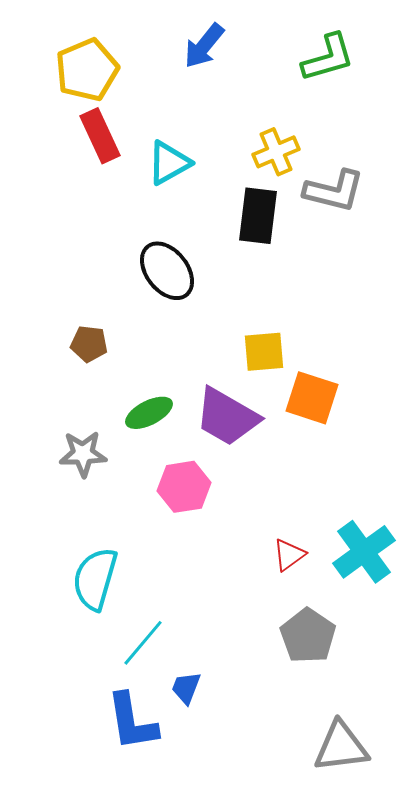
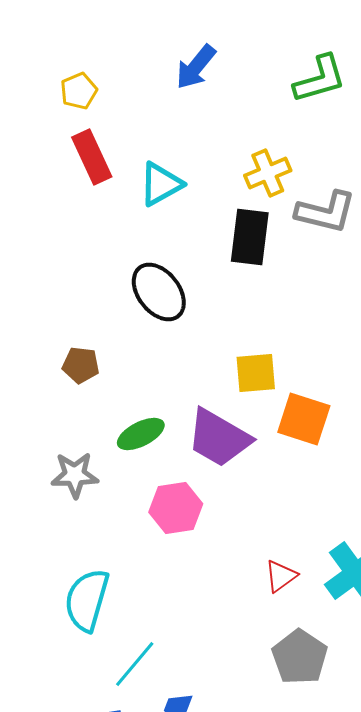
yellow pentagon: (87, 70) -> (79, 91), size x0.6

